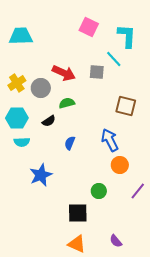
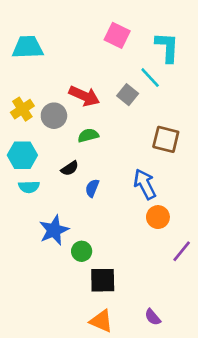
gray square: (97, 72) -> (128, 95), turned 35
black semicircle: (49, 121) -> (70, 168), moved
green circle: (99, 191) -> (82, 251), moved

